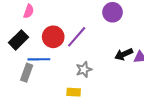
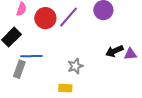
red circle: (53, 37) -> (45, 18), moved
purple line: (77, 37) -> (68, 17), moved

